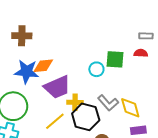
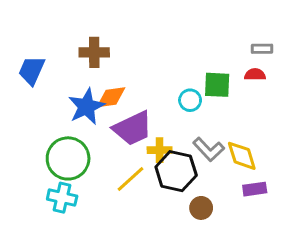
brown cross: (22, 36) -> (94, 52), moved
blue star: (27, 72) -> (86, 107), turned -30

